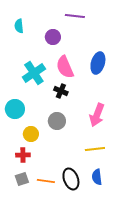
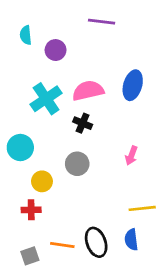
purple circle: (53, 37) -> (56, 50), moved
pink semicircle: (65, 67) -> (88, 91), turned 100
pink arrow: (97, 115) -> (131, 156), size x0.6
yellow line: (95, 149) -> (142, 208), moved
gray square: (22, 179) -> (30, 256), moved

